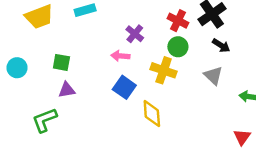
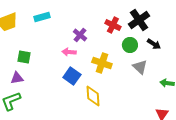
black arrow: (221, 45) -> (154, 44), moved
green circle: (178, 47) -> (130, 45), moved
purple triangle: (67, 90) -> (17, 78), moved

